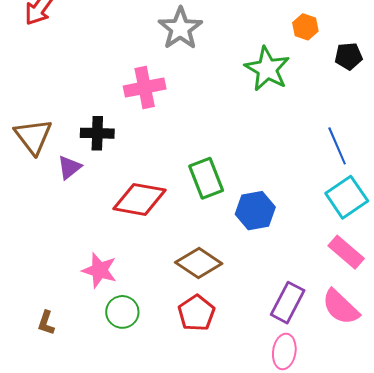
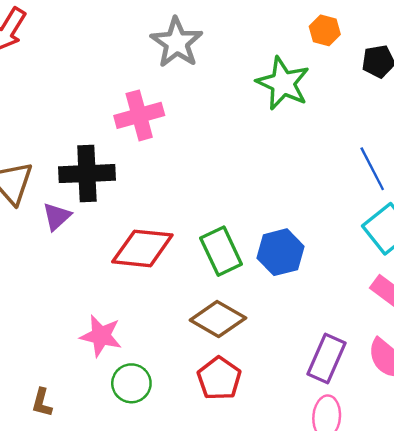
black cross: (97, 133) -> (87, 174), size x1.4
green rectangle: (206, 178) -> (221, 251), moved

